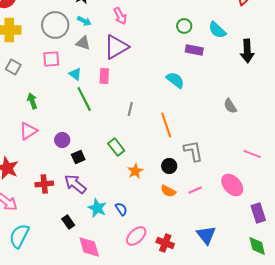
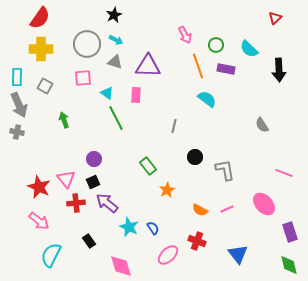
pink arrow: (120, 16) -> (185, 35), moved
purple triangle: (116, 47) -> (148, 66), turned 32
gray line: (130, 109) -> (174, 126), moved
orange line: (166, 125) -> (198, 66), moved
pink triangle: (28, 131) -> (66, 179), moved, turned -36
black square: (78, 157) -> (93, 182), moved
black circle: (169, 166) -> (195, 157), moved
black rectangle: (68, 222) -> (89, 241), moved
red cross: (165, 243) -> (197, 241), moved

